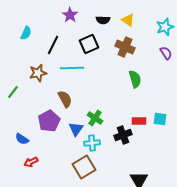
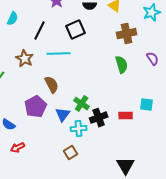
brown cross: (125, 47) -> (127, 34), moved, turned -36
purple semicircle: (166, 53) -> (153, 59), moved
brown star: (38, 73) -> (25, 59), turned -30
red rectangle: (139, 121) -> (126, 116), moved
black cross: (123, 135) -> (99, 118), moved
brown square: (84, 167) -> (71, 153), size x0.6

